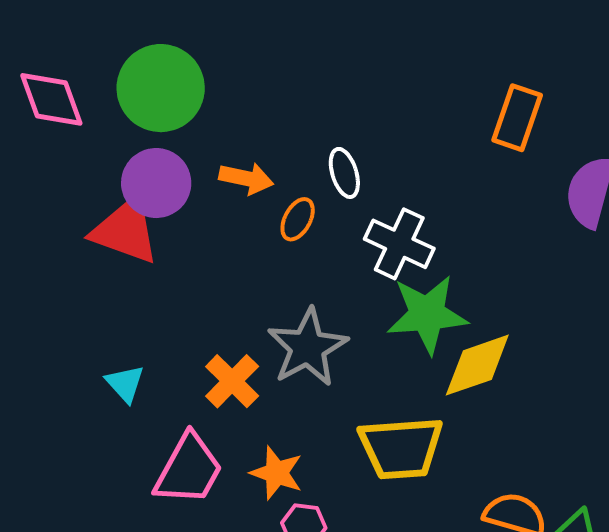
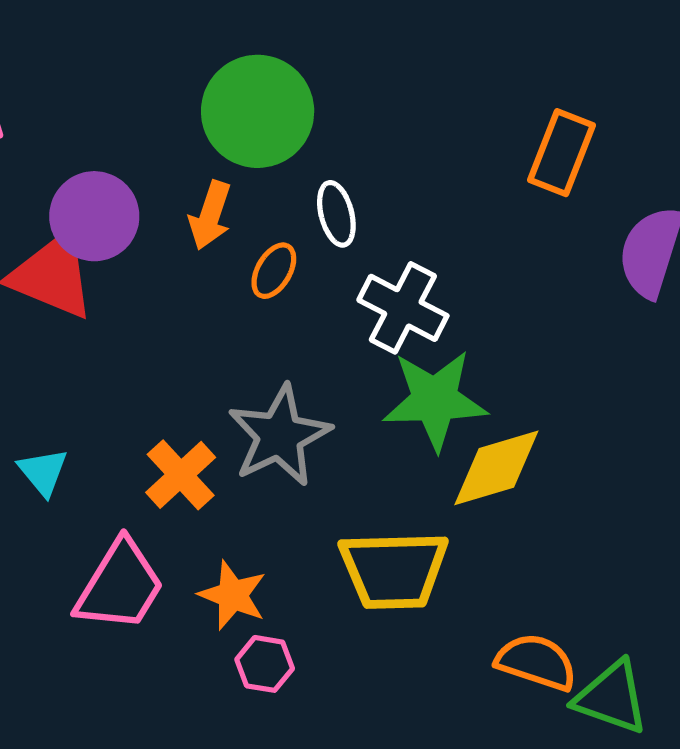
green circle: (161, 88) -> (258, 111), moved
orange arrow: (246, 178) -> (210, 215), turned 94

